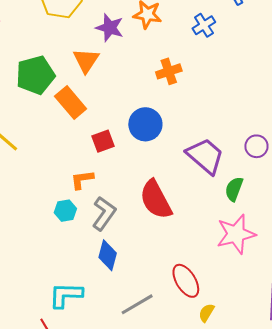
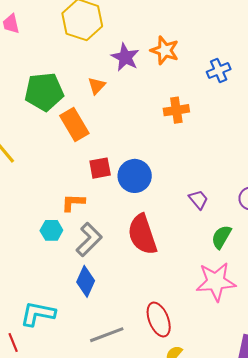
orange triangle: (86, 60) -> (97, 86), size x0.7
blue circle: (145, 124) -> (135, 176), moved
purple trapezoid: (205, 156) -> (198, 200), size x0.5

